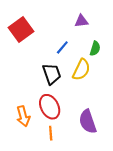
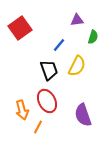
green semicircle: (95, 49) -> (93, 37), moved
orange line: (51, 133) -> (38, 127), moved, turned 32

